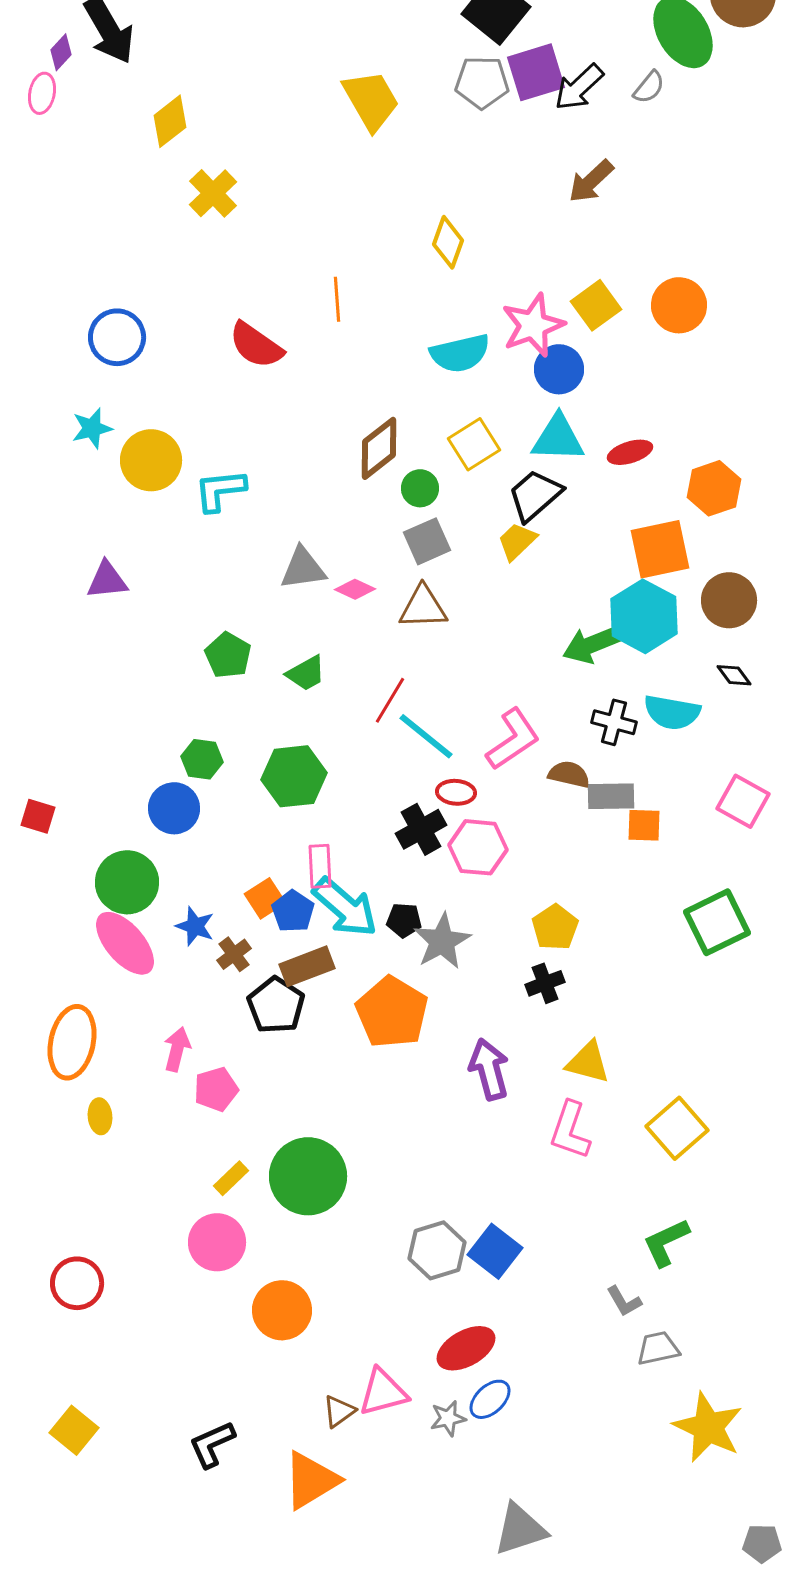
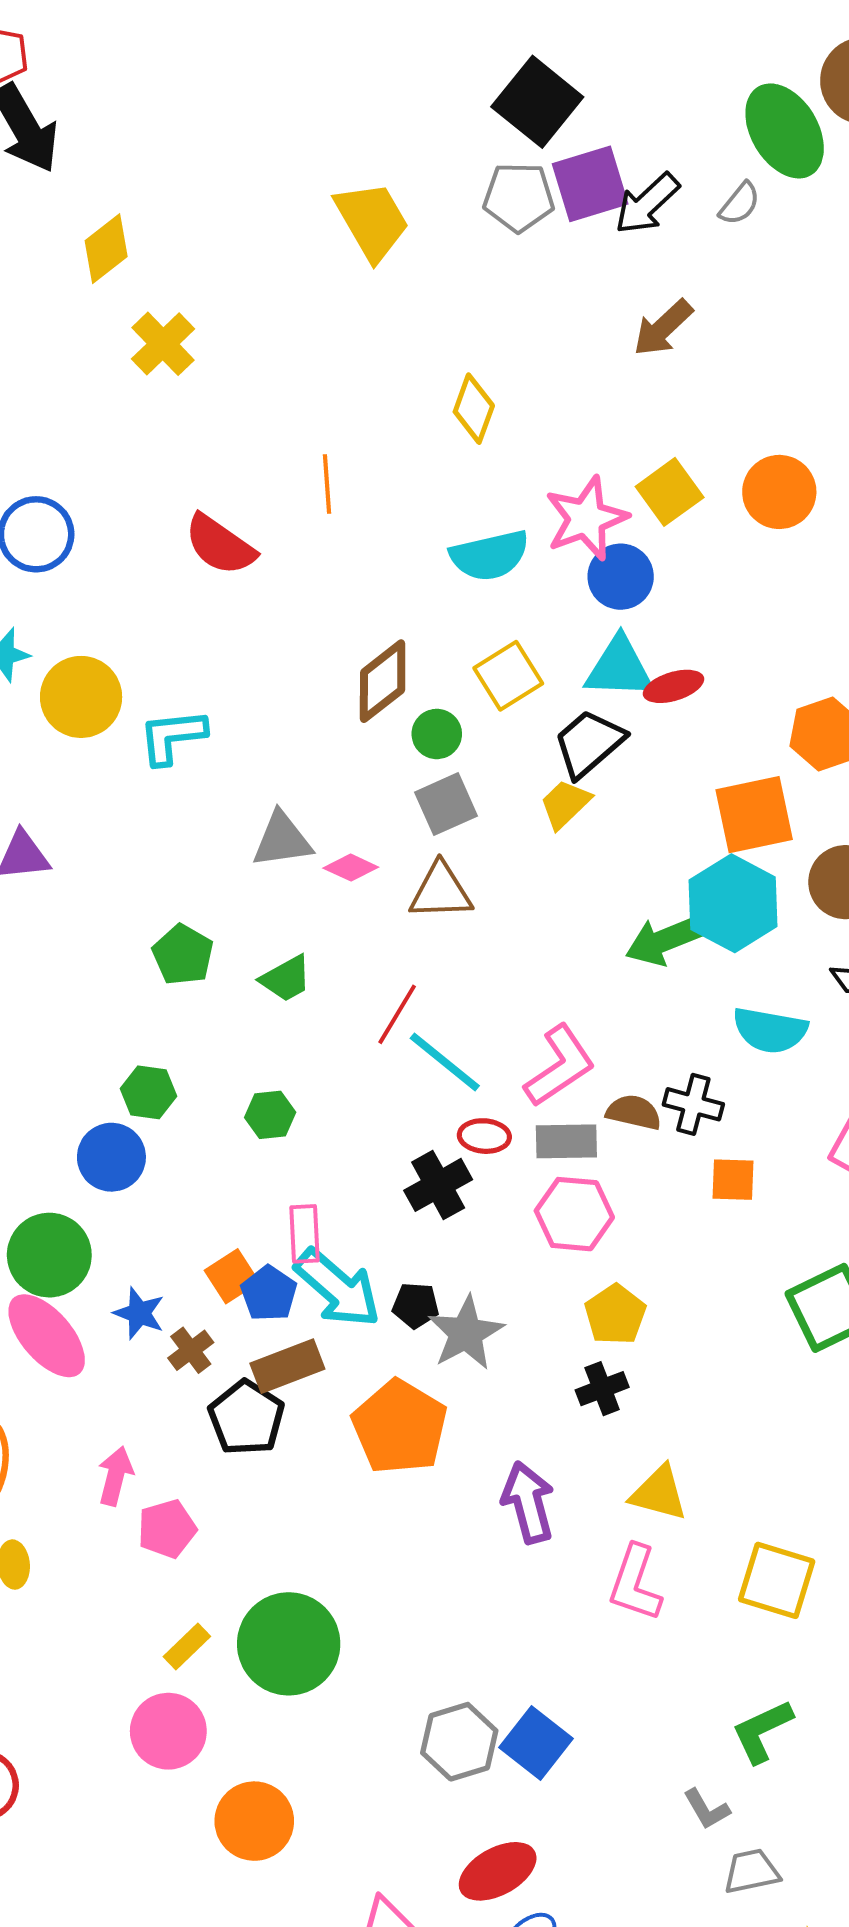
red ellipse: (630, 452) -> (674, 686), moved
black cross: (614, 722) -> (693, 1104), moved
green hexagon: (294, 776) -> (270, 1115), size x0.6
gray rectangle: (611, 796) -> (566, 1141), moved
pink hexagon: (478, 847) -> (574, 1214), moved
yellow square: (677, 1128) -> (777, 1580), turned -32

